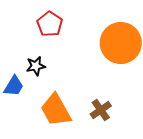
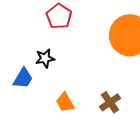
orange trapezoid: (56, 110) -> (65, 102), size x0.6

